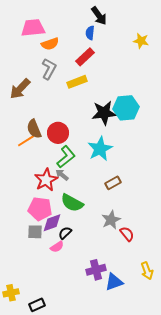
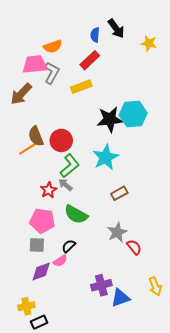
black arrow: (99, 16) -> (116, 29), moved
pink trapezoid: (33, 28) -> (35, 64), moved
red star: (46, 180) -> (49, 190), size x0.7
purple diamond: (52, 223) -> (41, 271), moved
yellow cross: (11, 293) -> (26, 306), moved

